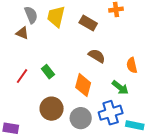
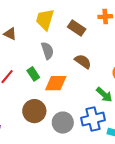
gray semicircle: (31, 15) -> (47, 51), moved
orange diamond: (83, 85) -> (56, 83), moved, turned 70

